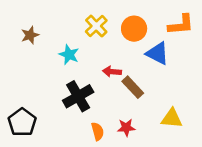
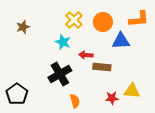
blue triangle: (157, 53) -> (121, 41), turned -30
cyan star: (69, 55) -> (63, 42), moved
brown rectangle: (133, 87) -> (102, 67), turned -42
red star: (126, 128) -> (112, 98), moved

